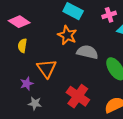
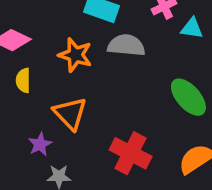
orange star: (67, 35) -> (75, 55), moved
gray semicircle: (87, 52) -> (126, 45), moved

